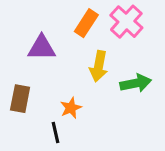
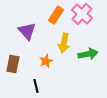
purple triangle: (42, 48) -> (27, 31), turned 48
orange star: (71, 108) -> (46, 61), moved

